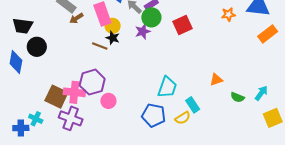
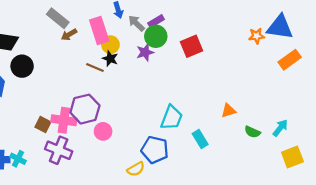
orange star: (228, 14) -> (257, 36), moved
brown square: (56, 97) -> (43, 124), size x0.6
yellow semicircle: (183, 118) -> (136, 169), moved
cyan cross: (36, 119) -> (18, 159), moved

